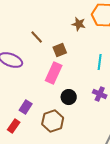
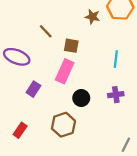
brown square: (60, 50) -> (71, 46), turned 32
purple cross: (100, 94) -> (116, 95), turned -32
purple rectangle: (26, 107) -> (33, 89), moved

